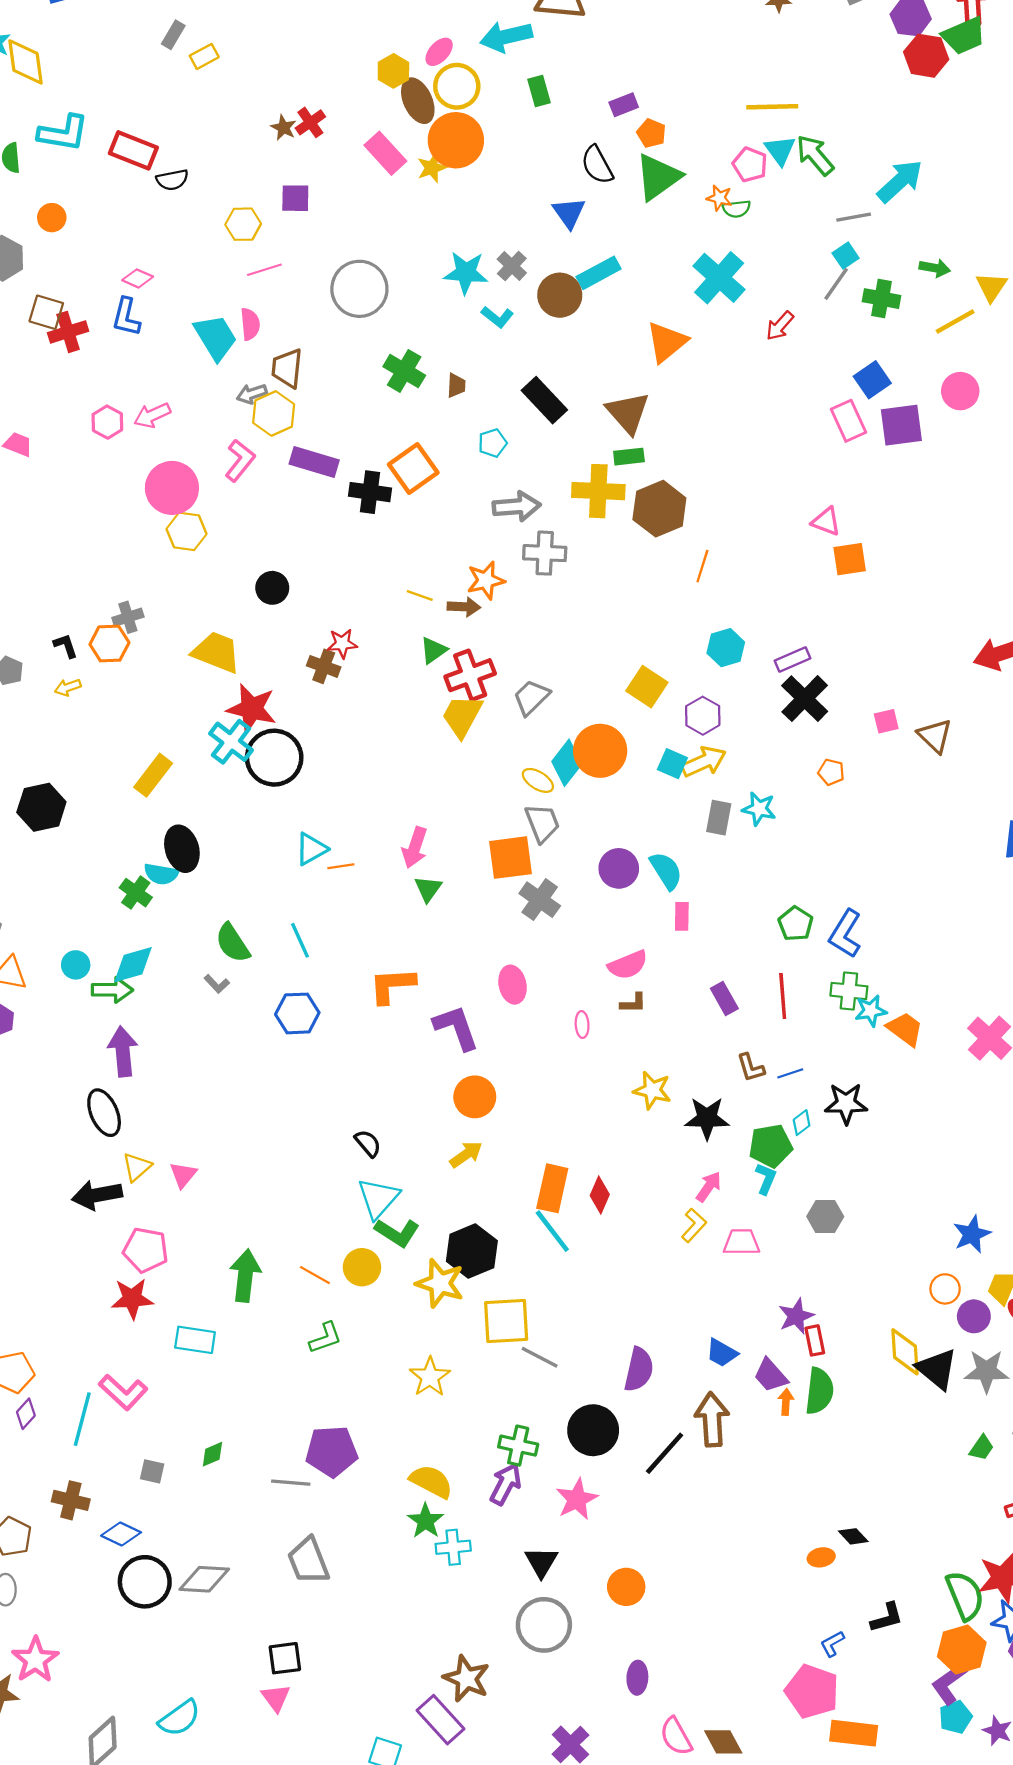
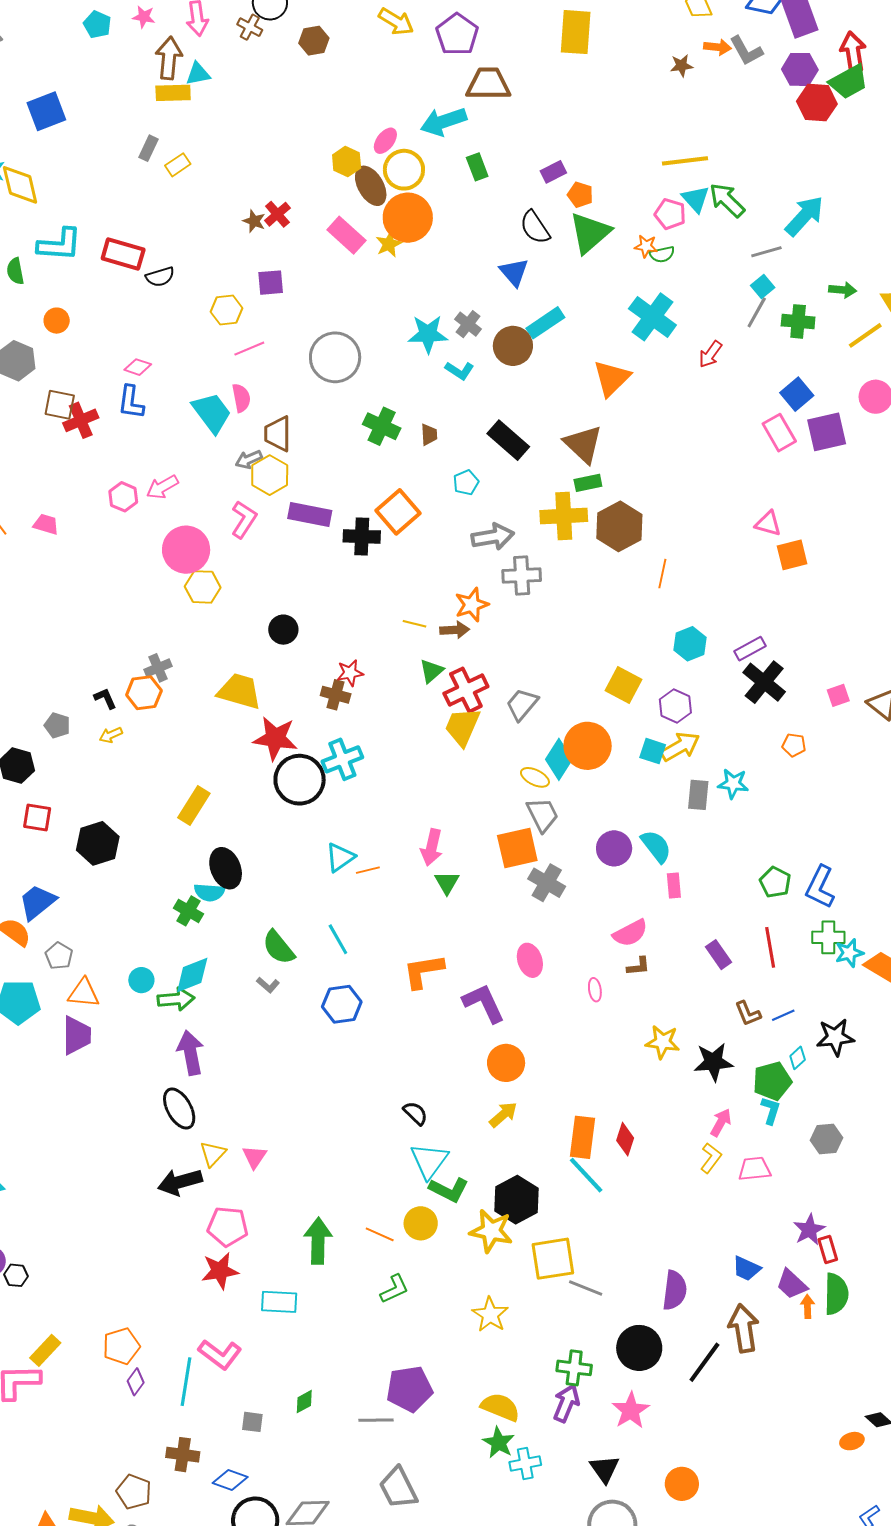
cyan cross: (231, 742) -> (342, 759), moved, turned 36

